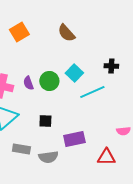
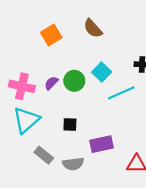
orange square: (19, 32) -> (51, 35), moved
purple semicircle: (28, 83) -> (51, 83), turned 64
gray rectangle: (21, 149) -> (44, 155), turned 30

